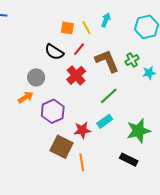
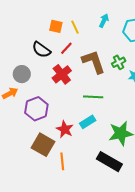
cyan arrow: (106, 20) -> (104, 21), moved
green line: (109, 96) -> (93, 97), turned 42
red star: (82, 130) -> (65, 129), turned 30
black rectangle: (129, 160) -> (109, 162), size x1.4

